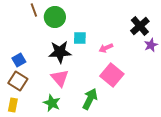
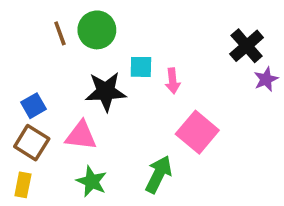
brown line: (34, 10) -> (60, 33), moved
pink arrow: (106, 48) -> (173, 81), moved, turned -72
pink triangle: (60, 78) -> (81, 136), moved, turned -42

